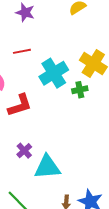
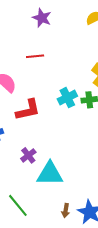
cyan cross: (54, 73) -> (67, 98), moved, size x0.7

